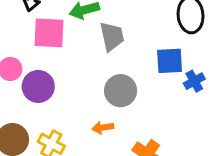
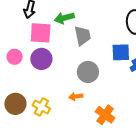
purple circle: (38, 86) -> (41, 59), moved

